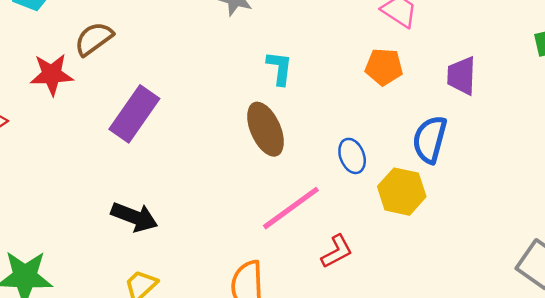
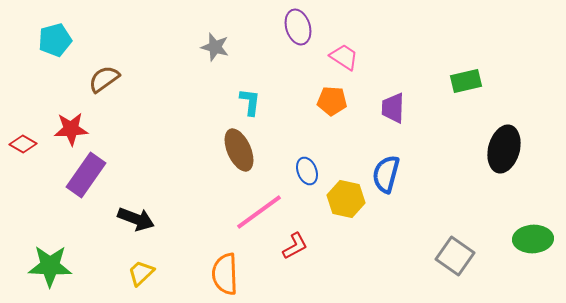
red star: (52, 74) -> (71, 129), moved
purple rectangle: (134, 114) -> (86, 175), moved
blue semicircle: (430, 139) -> (386, 174), moved

